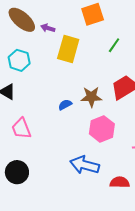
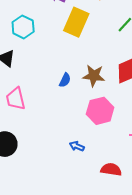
blue semicircle: (65, 105) -> (65, 80), turned 136
blue arrow: (85, 165) -> (77, 146), size x0.5

